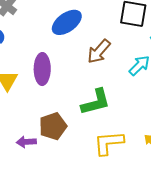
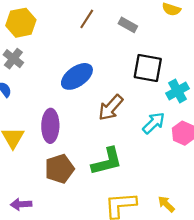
brown pentagon: (53, 126) -> (60, 169), moved
purple arrow: (26, 142) -> (21, 204), moved

